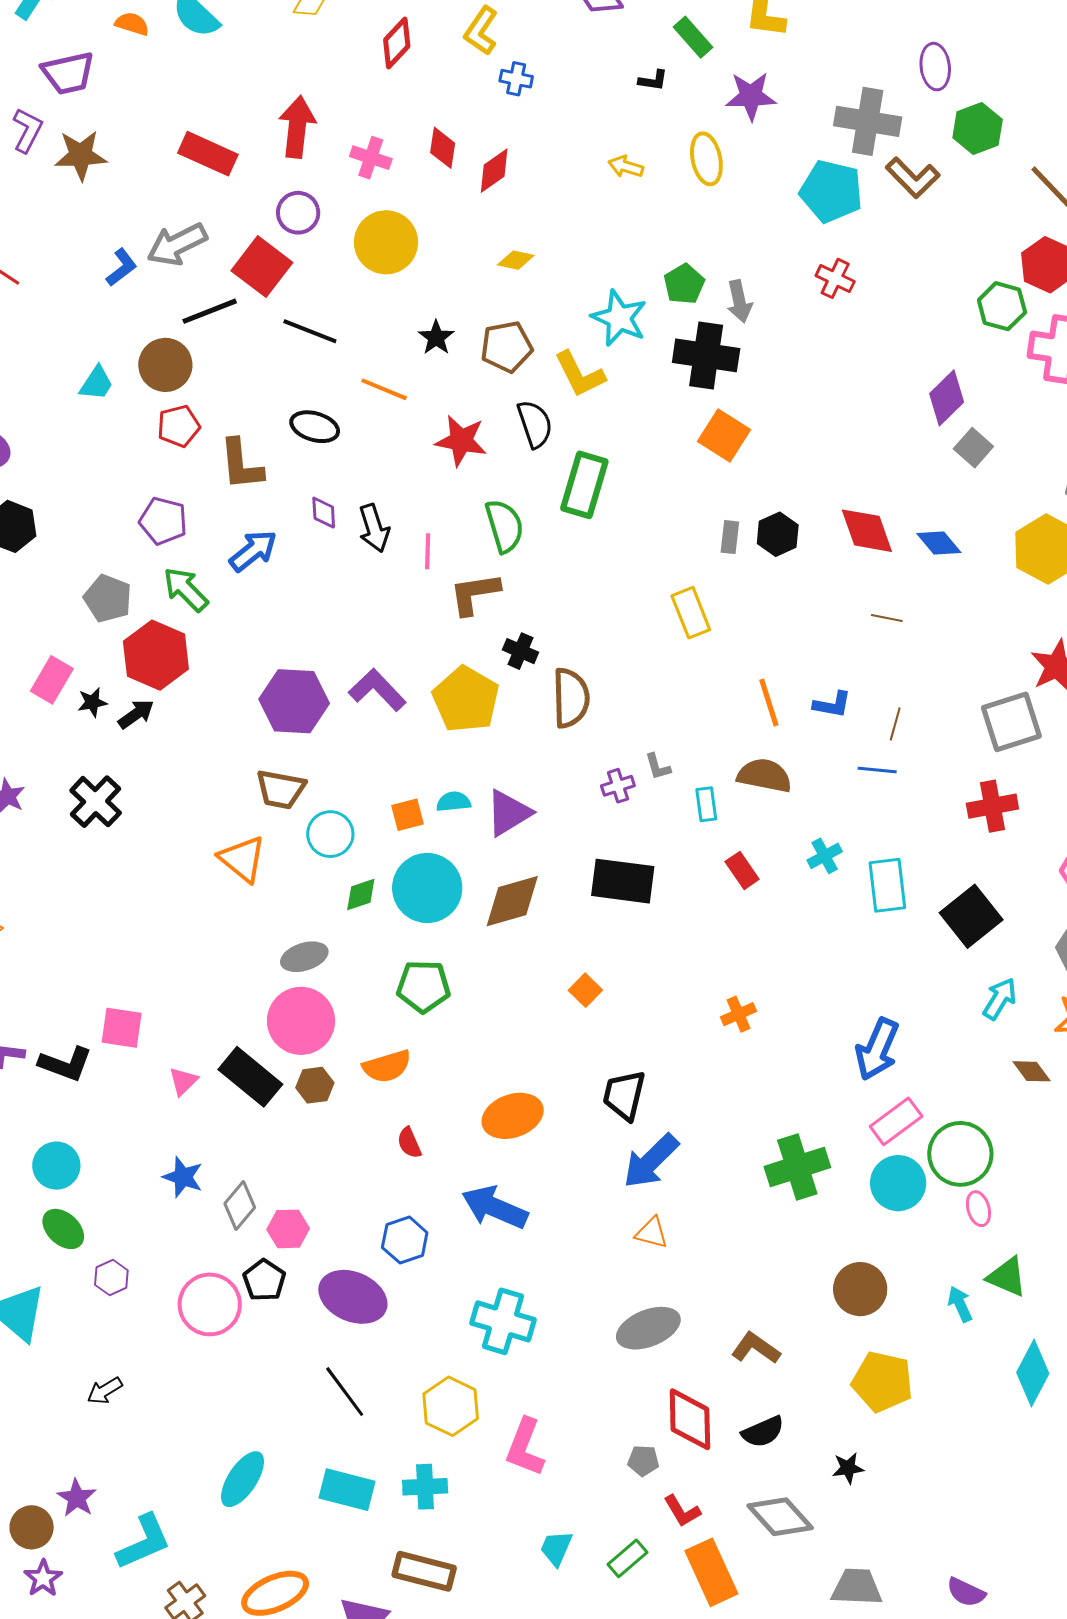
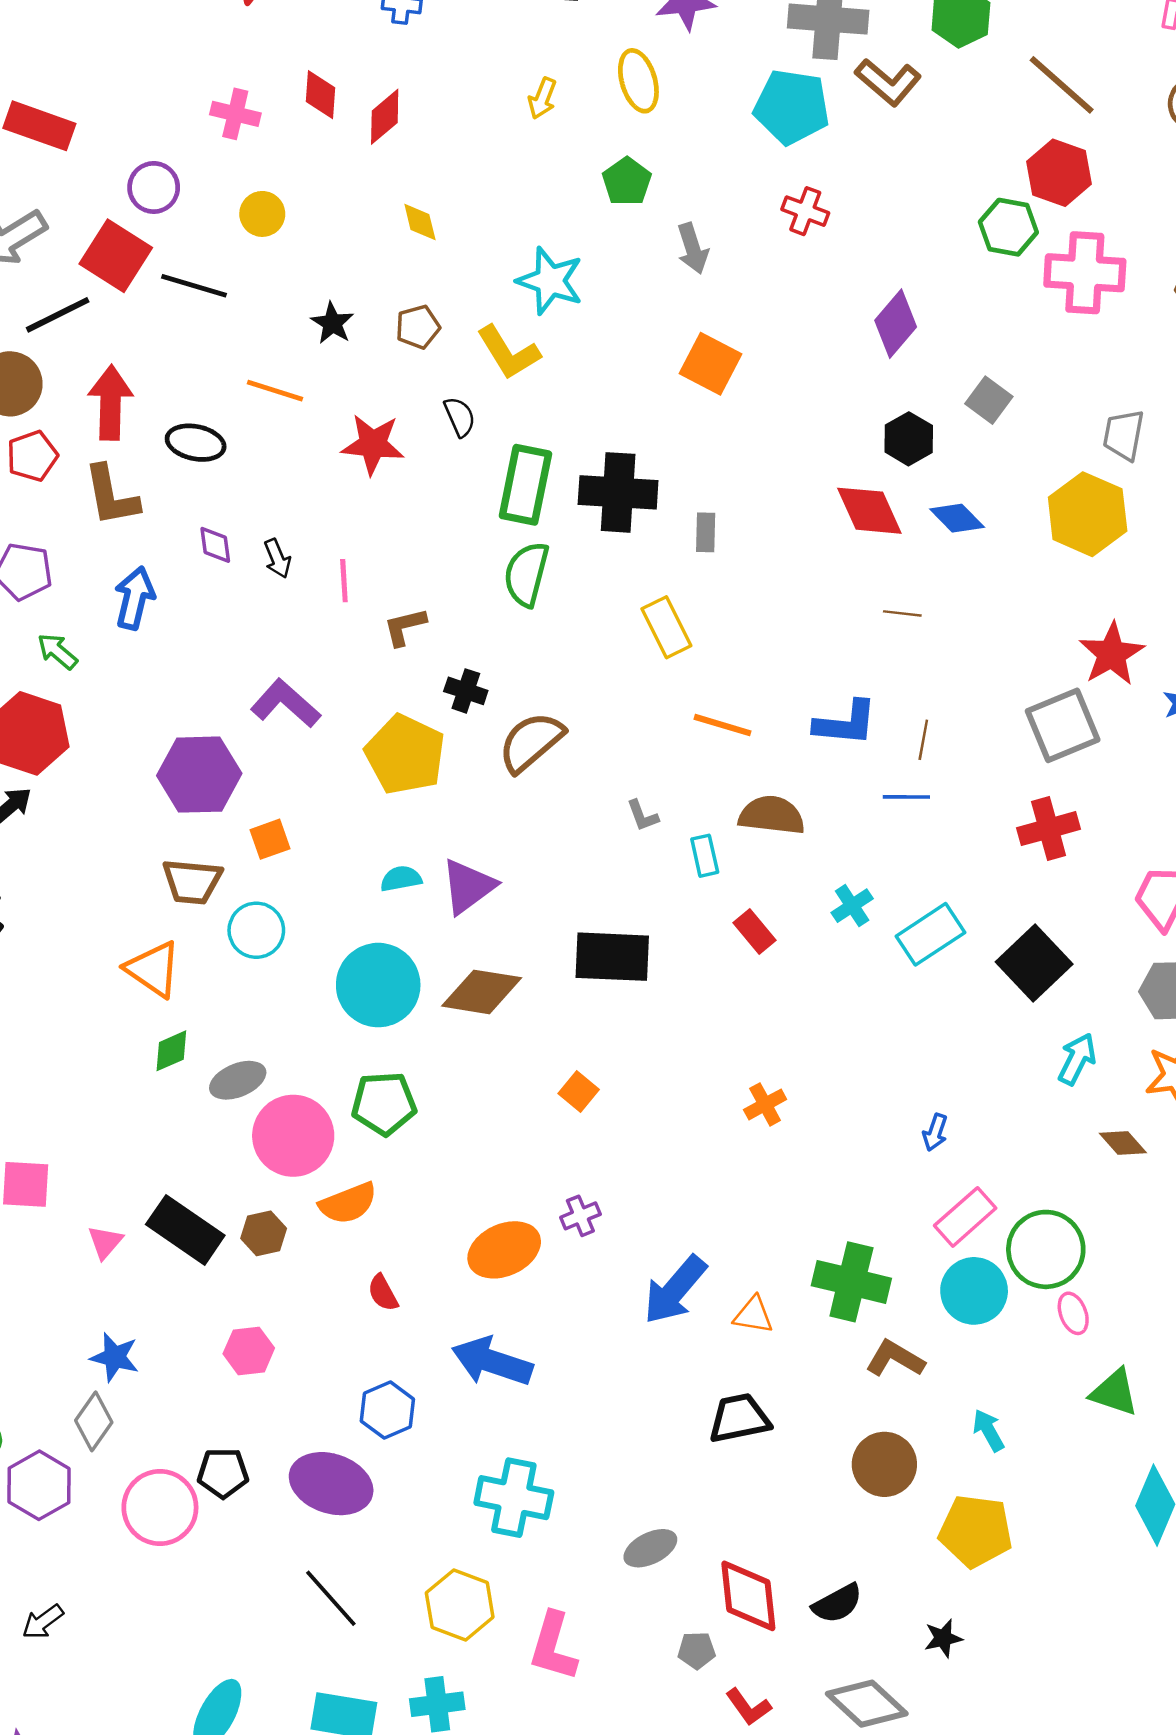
red arrow: (297, 127) -> (110, 403), moved
yellow arrow: (626, 167) -> (542, 98), turned -80
yellow circle: (386, 242) -> (262, 214), size x0.6
yellow diamond: (516, 260) -> (420, 222), turned 69
green pentagon: (684, 284) -> (627, 182), moved
black line: (310, 331) -> (194, 286), moved
brown pentagon: (507, 347) -> (418, 327), size x0.7
black cross: (706, 355) -> (618, 492), moved
purple diamond: (947, 398) -> (896, 324), moved
black semicircle: (535, 424) -> (460, 417), size x0.7
orange square: (724, 435) -> (711, 364), moved
green semicircle: (504, 526) -> (526, 574), moved, turned -144
black arrow: (374, 528) -> (277, 558), size x0.7
black hexagon: (778, 534) -> (909, 439), moved
blue arrow: (253, 551) -> (135, 598), turned -33
green arrow: (186, 589) -> (57, 651), size x0.7
brown L-shape: (474, 594) -> (405, 627), size x0.7
purple L-shape: (377, 690) -> (286, 704), moved
brown semicircle: (571, 698) -> (531, 742), turned -124
orange line: (769, 702) -> (722, 725), moved, turned -51
blue L-shape: (832, 705) -> (846, 723), size x1.4
purple cross: (618, 786) -> (580, 1216), moved
orange square: (407, 815) -> (270, 839), moved
cyan rectangle: (887, 885) -> (930, 934), turned 68
green diamond: (361, 894) -> (171, 1051), moved
brown diamond: (512, 901) -> (482, 992), turned 30
pink circle: (301, 1021) -> (293, 1136), moved
blue arrow: (877, 1049) -> (935, 1132), size x0.5
black trapezoid: (624, 1095) -> (739, 1418), moved, turned 70
green cross: (797, 1167) -> (851, 1282), turned 36
gray diamond: (240, 1205) -> (94, 1421), moved
pink hexagon: (288, 1229) -> (249, 1351), moved
orange triangle: (652, 1233) -> (753, 1315), moved
purple hexagon: (111, 1278) -> (39, 1485), size x1.6
black pentagon: (264, 1280) -> (223, 1473), turned -30
brown circle: (860, 1289) -> (884, 1464), moved
cyan arrow: (960, 1304) -> (988, 1430), moved
gray ellipse: (648, 1328) -> (650, 1548), moved, size x0.7
brown L-shape: (756, 1348) -> (895, 1359), moved

